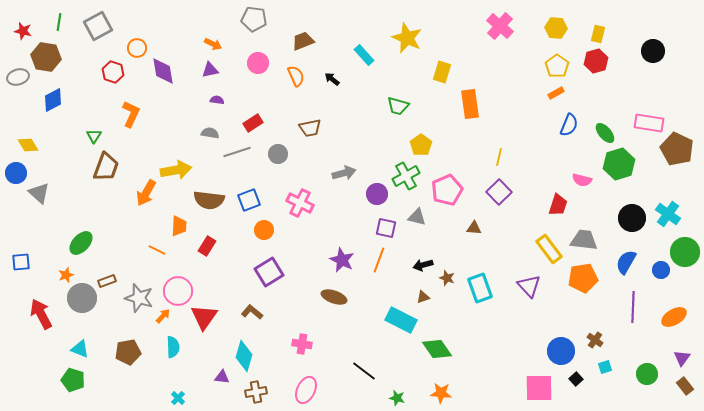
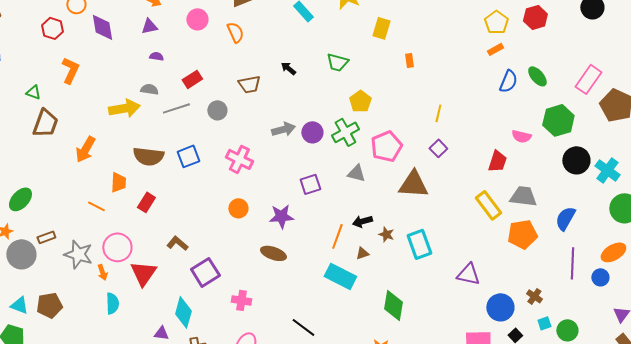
black arrow: (332, 79) -> (288, 68), moved
orange rectangle: (470, 104) -> (409, 60), size x0.5
pink rectangle: (649, 123) -> (588, 79), turned -64
green ellipse: (605, 133) -> (537, 76), moved
green triangle: (94, 136) -> (33, 92), turned -42
yellow arrow: (176, 170) -> (124, 108), moved
purple square: (499, 192) -> (438, 148), size x0.7
purple circle: (377, 194) -> (312, 132), moved
black circle: (632, 218) -> (576, 160), moved
purple square: (386, 228) -> (310, 184), moved, turned -30
brown triangle: (474, 228) -> (413, 184), size x2.0
orange circle: (264, 230) -> (238, 208), moved
purple star: (342, 260) -> (281, 216), turned -30
orange line: (379, 260) -> (337, 236), moved
blue circle: (661, 270) -> (600, 277), moved
purple square: (269, 272) -> (205, 272), moved
purple triangle: (529, 286) -> (468, 274), moved, turned -35
brown L-shape: (252, 312) -> (177, 243), moved
orange arrow: (163, 316) -> (102, 272), turned 119
orange ellipse: (674, 317) -> (613, 252), moved
green diamond: (437, 349) -> (393, 305), moved, turned 44
brown pentagon: (128, 352) -> (49, 305), moved
green circle: (647, 374) -> (567, 330), moved

